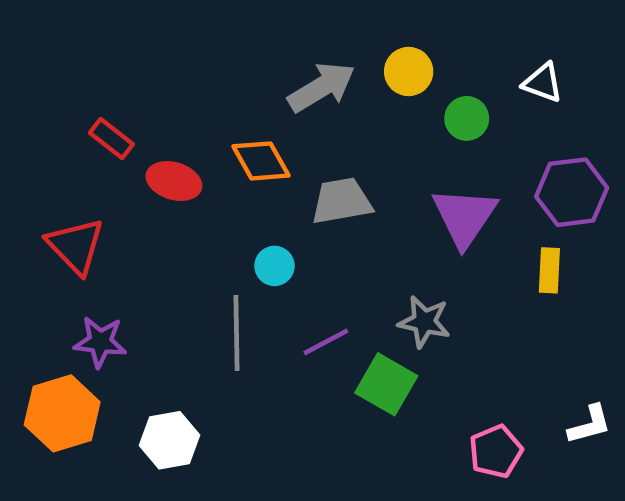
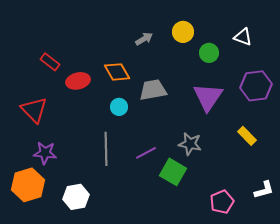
gray arrow: (321, 87) -> (144, 39), size x0.6
red ellipse: (174, 181) -> (78, 81), turned -30
cyan circle: (275, 266) -> (119, 107), moved
yellow rectangle: (549, 270) -> (247, 136), moved, turned -48

